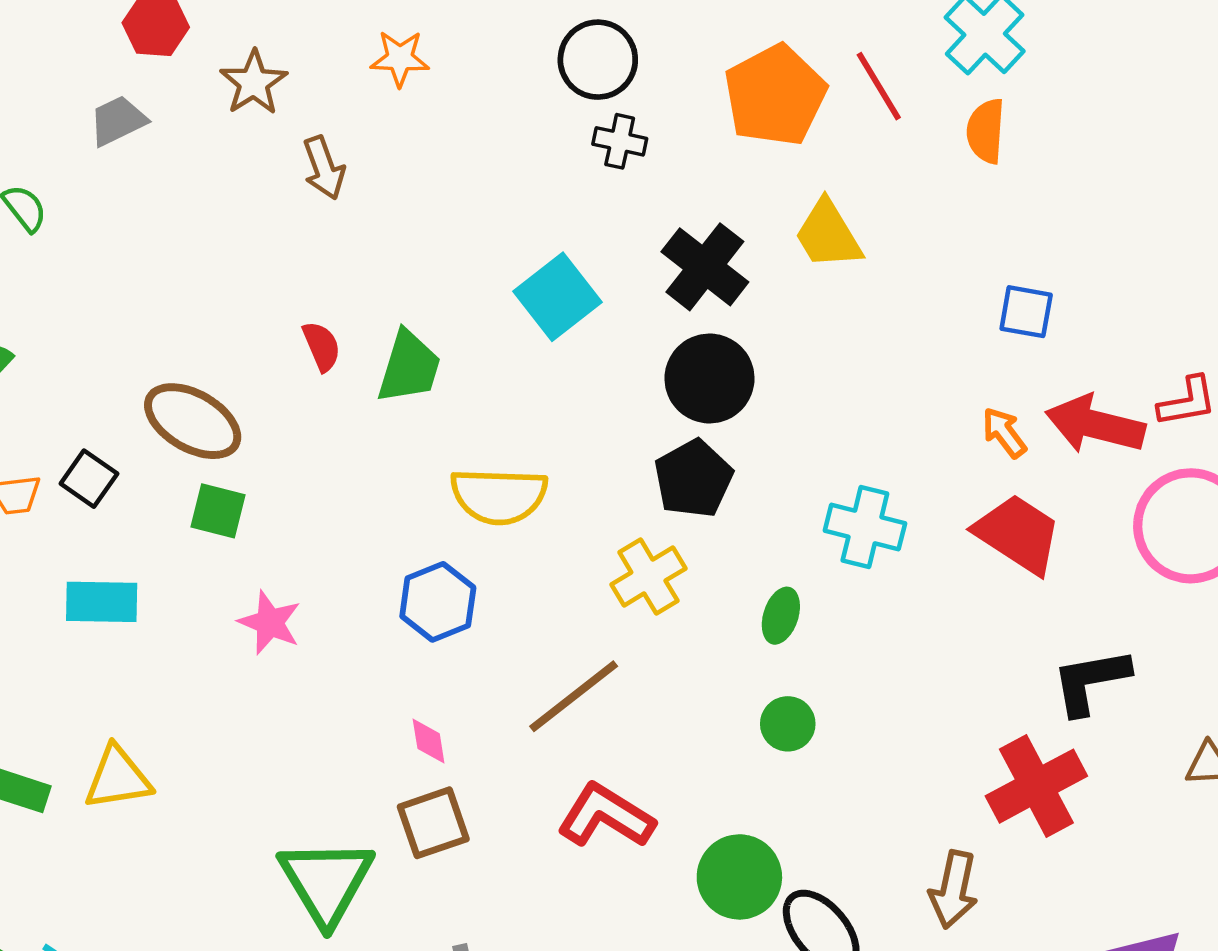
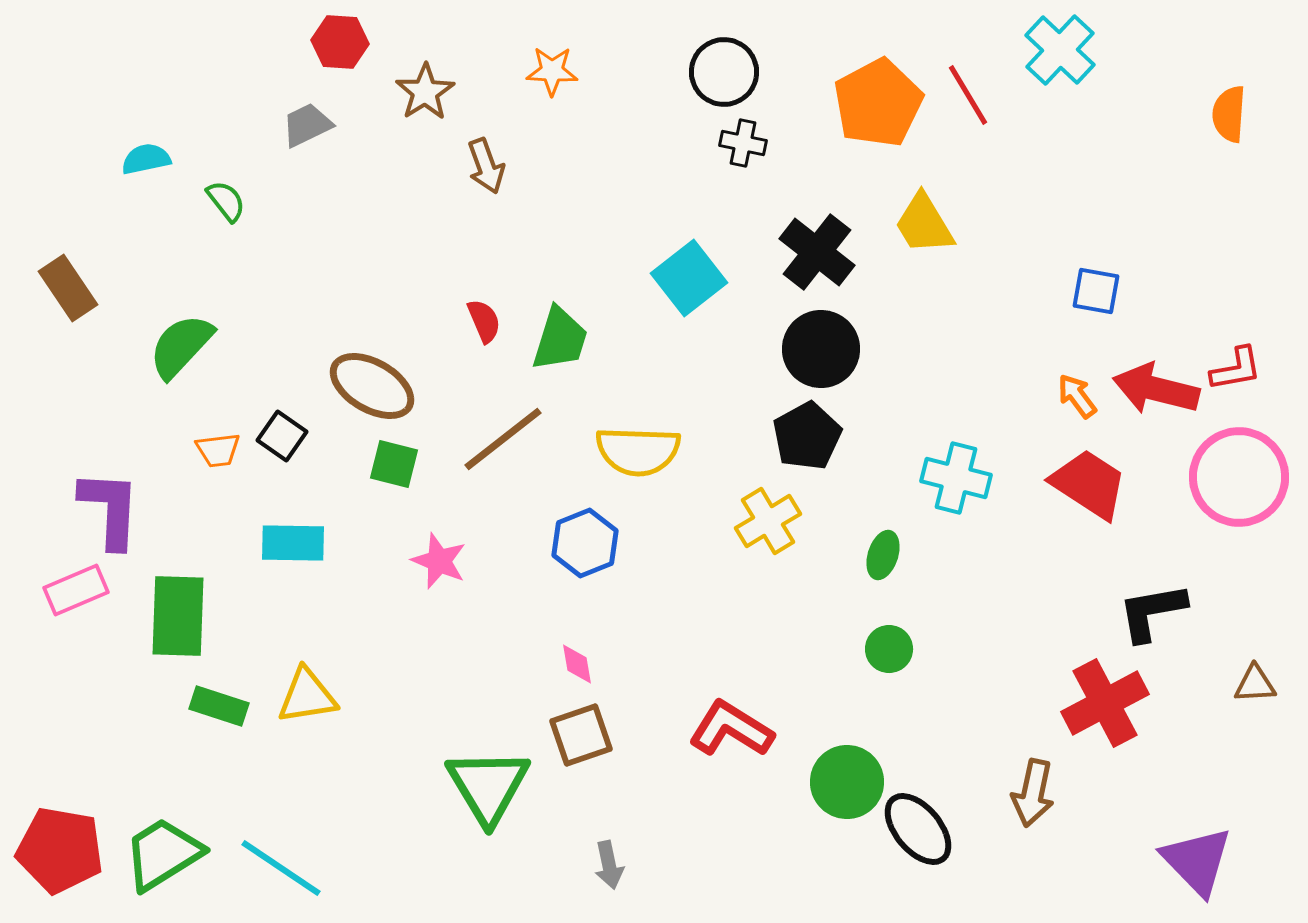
orange semicircle: (986, 131) -> (1229, 114), moved
brown line: (574, 696) -> (503, 439), moved

